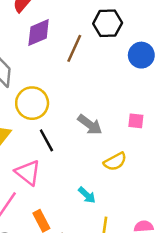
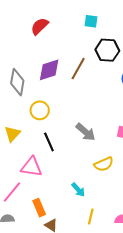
purple diamond: (39, 32) -> (49, 70), moved
yellow circle: (32, 103) -> (40, 110), size x0.7
pink triangle: (28, 173) -> (31, 167), turned -35

